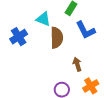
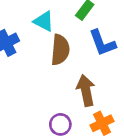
brown arrow: (77, 64) -> (86, 90), size x1.5

